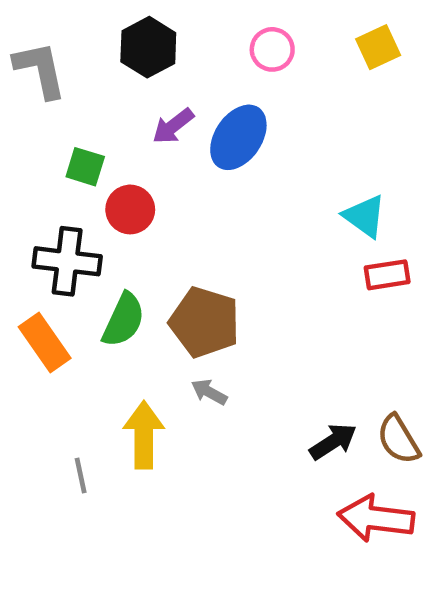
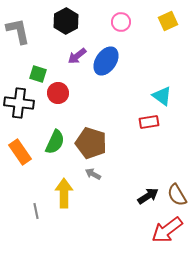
black cross: (67, 261) -> (19, 103), moved
red rectangle: (387, 275) -> (149, 122), moved
red arrow: (376, 518) -> (167, 230), turned -44

